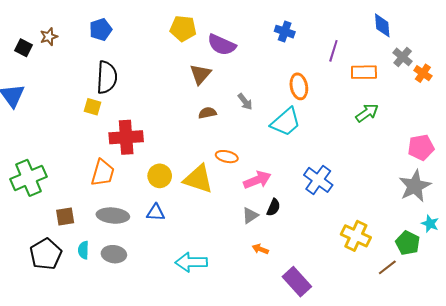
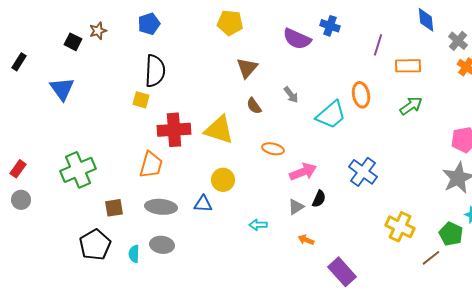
purple semicircle: (222, 45) -> (297, 39), moved
gray cross: (403, 57) -> (458, 41), moved
orange ellipse: (299, 86) -> (361, 95), moved
brown semicircle: (207, 113) -> (254, 106), turned -114
yellow circle: (160, 176) -> (223, 180), moved
yellow triangle: (198, 179) -> (219, 130), moved
cyan semicircle: (83, 250) -> (134, 254), moved
cyan arrow: (191, 262) -> (258, 225), moved, size x0.6

